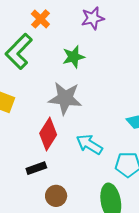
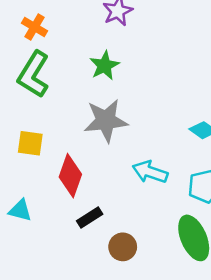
orange cross: (40, 19) -> (35, 27), moved
red diamond: (48, 134) -> (70, 176), moved

